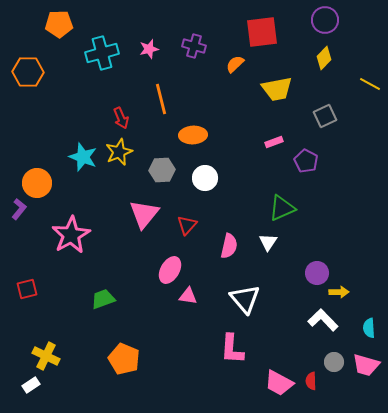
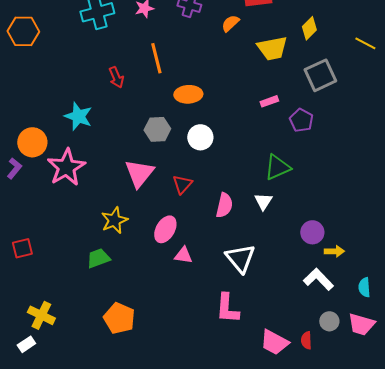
yellow diamond: (324, 58) -> (309, 28), moved
gray square: (325, 116) -> (320, 75), size x1.4
yellow star: (119, 152) -> (114, 220), moved
pink star: (71, 235) -> (66, 167), moved

